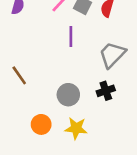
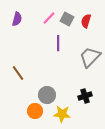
black cross: (106, 91) -> (85, 96), moved
gray circle: (68, 95) -> (47, 95), moved

